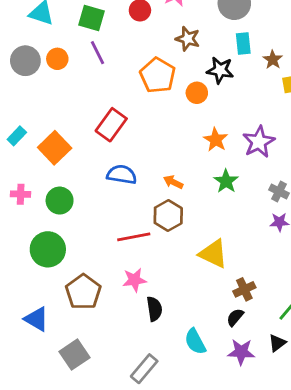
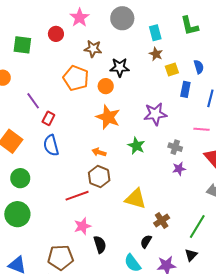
cyan rectangle: (243, 43) -> (155, 33), moved
purple line: (98, 53) -> (33, 101), moved
red rectangle: (111, 125) -> (48, 118), size x0.6
orange star: (216, 140) -> (108, 117), moved, size x1.4
purple star: (259, 142) -> (155, 114), turned 30
blue semicircle: (122, 175) -> (51, 145), moved, turned -105
brown pentagon: (83, 292) -> (60, 257), moved, turned -30
black semicircle: (235, 317) -> (146, 241), moved

